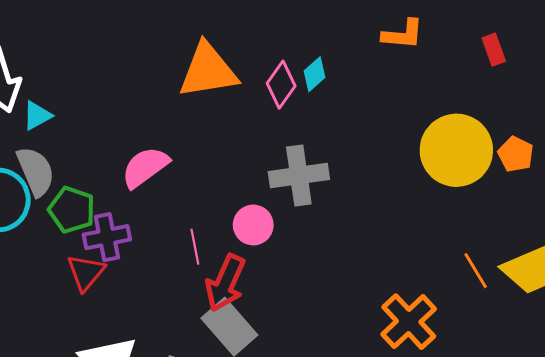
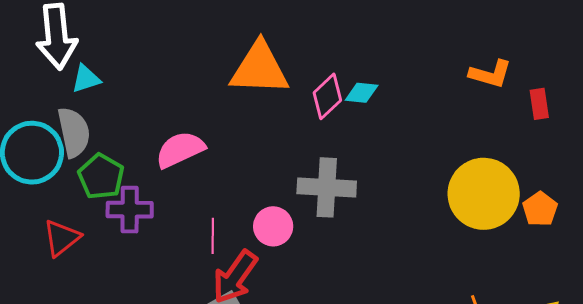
orange L-shape: (403, 34) -> (490, 74), moved
cyan diamond: (314, 74) -> (362, 93), turned 36
red triangle: (86, 272) -> (61, 238), moved

